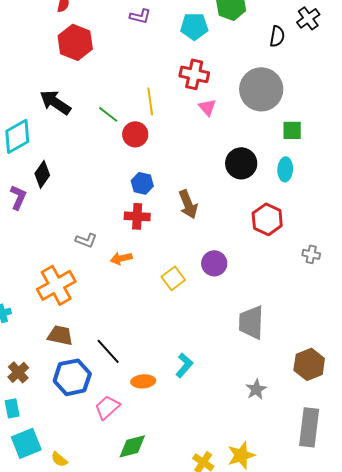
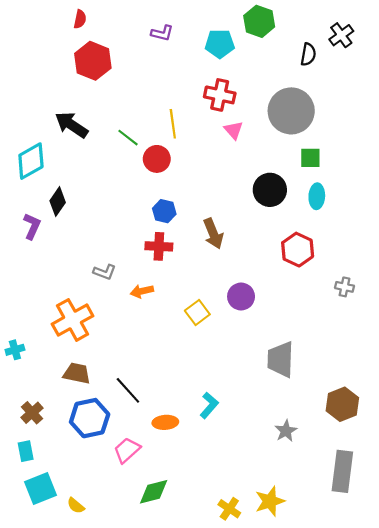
green square: (292, 130) -> (310, 158), moved

